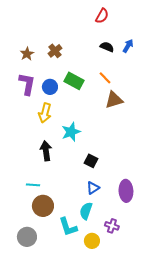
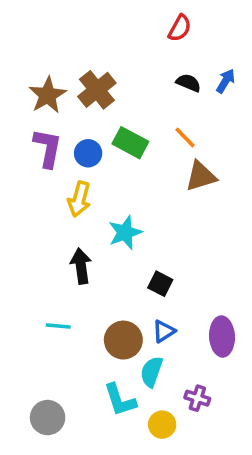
brown cross: (55, 51) -> (97, 90), size x1.5
brown star: (27, 54) -> (48, 95), size x1.5
brown circle: (43, 206) -> (123, 340), moved

